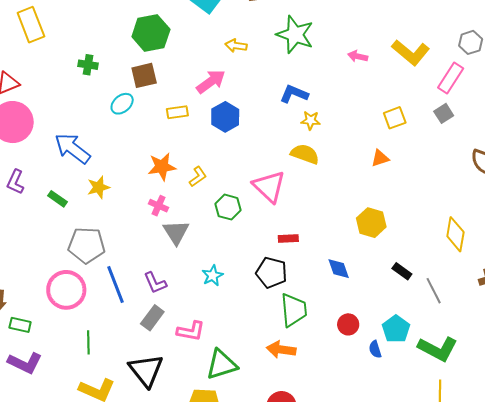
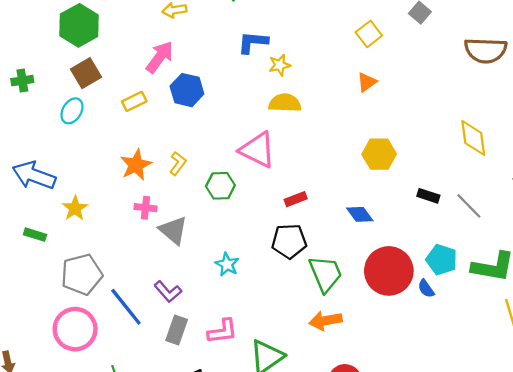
red circle: (348, 324) -> (389, 271), size x2.0

